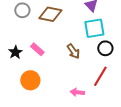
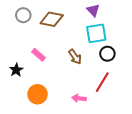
black star: (15, 52) -> (16, 70), moved
orange circle: (30, 80) -> (37, 94), moved

